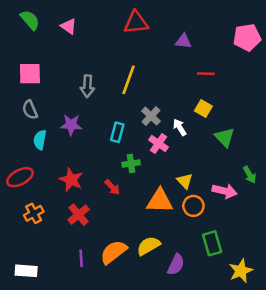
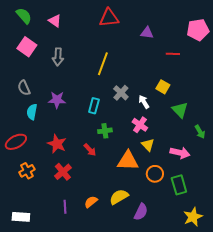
pink square: (30, 74) -> (27, 47), moved, turned 36
red line: (206, 74) -> (173, 54), moved
gray arrow: (87, 86) -> (58, 57), moved
pink cross: (158, 144) -> (140, 125), moved
green arrow: (250, 175) -> (200, 132), moved
orange circle: (193, 206) -> (155, 174), moved
green rectangle: (212, 243) -> (179, 185), moved
orange semicircle: (114, 252) -> (91, 202), size x0.6

